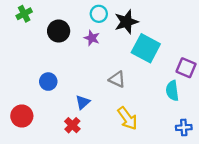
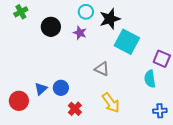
blue circle: (48, 82) -> (61, 88), moved
blue triangle: (83, 102) -> (41, 89), moved
red cross: (72, 125) -> (75, 109), moved

